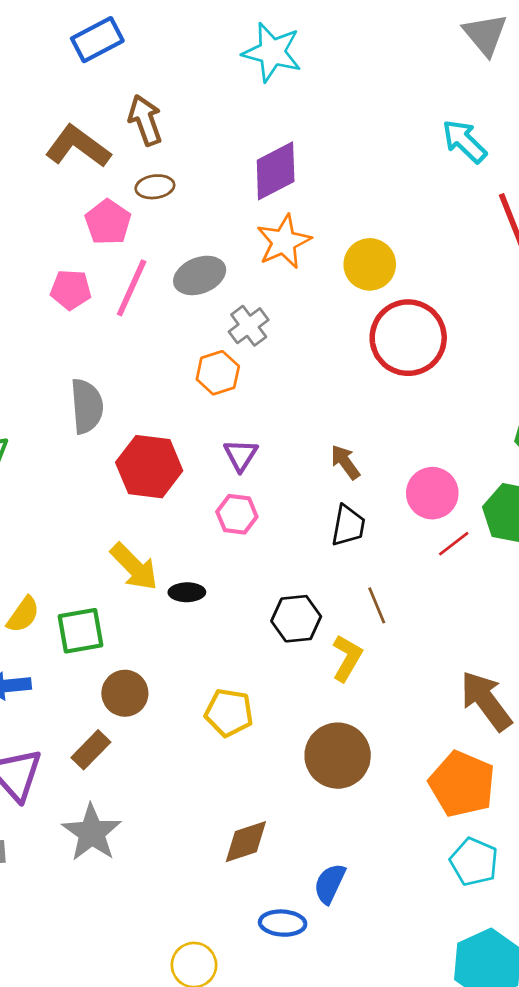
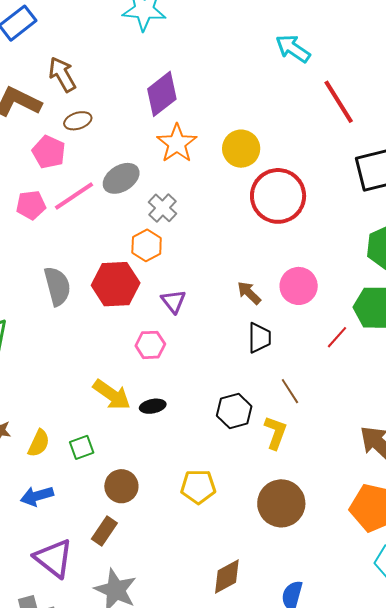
pink line: (132, 288) -> (74, 196), turned 42
red hexagon: (149, 467) -> (116, 284), moved
pink circle: (432, 493) -> (299, 286), moved
pink hexagon: (237, 514) -> (150, 345), moved
green square: (80, 631) -> (82, 447), size x0.7

